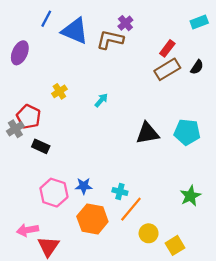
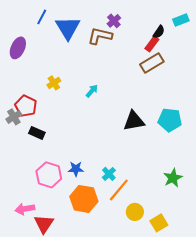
blue triangle: (75, 31) -> (68, 28), turned 36
black semicircle: (197, 67) -> (159, 32), moved
cyan cross: (120, 191) -> (109, 174), turned 32

